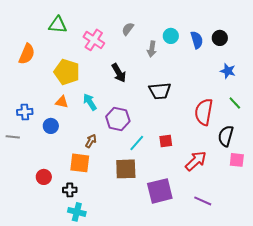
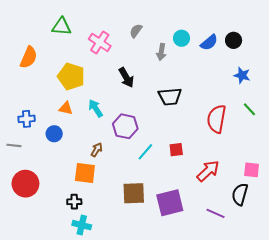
blue semicircle: (197, 40) -> (209, 42), turned 66
black semicircle: (226, 136) -> (240, 194), moved
brown square: (126, 169) -> (134, 193), moved
red circle: (44, 177) -> (25, 184), moved, size x1.6

